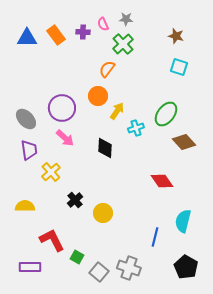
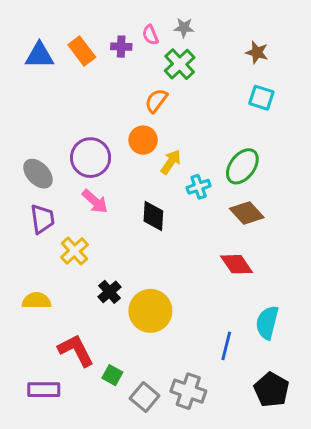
brown diamond: (184, 142) -> (247, 213), moved
yellow circle: (103, 213) -> (150, 311), size x1.5

